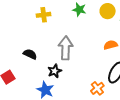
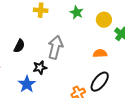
black semicircle: (30, 54) -> (19, 46), turned 80

